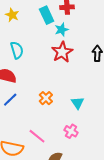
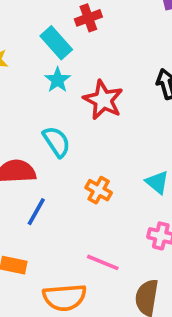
cyan star: (62, 30) -> (58, 80), moved
cyan semicircle: (17, 50) -> (57, 142), moved

